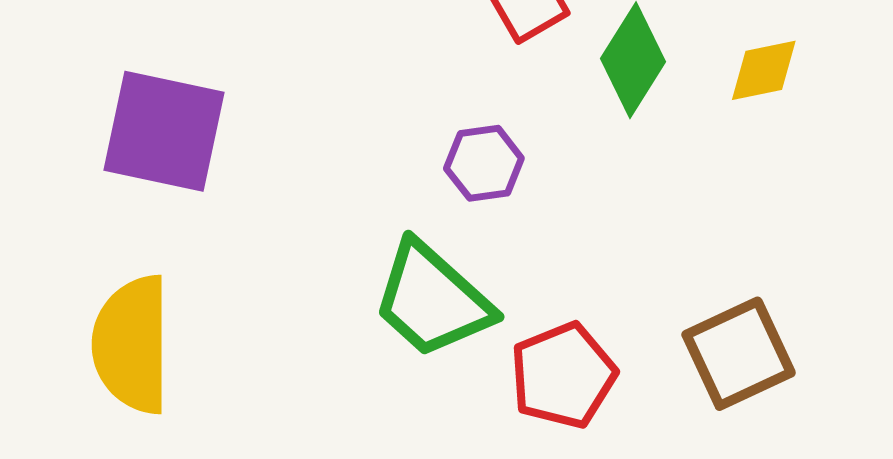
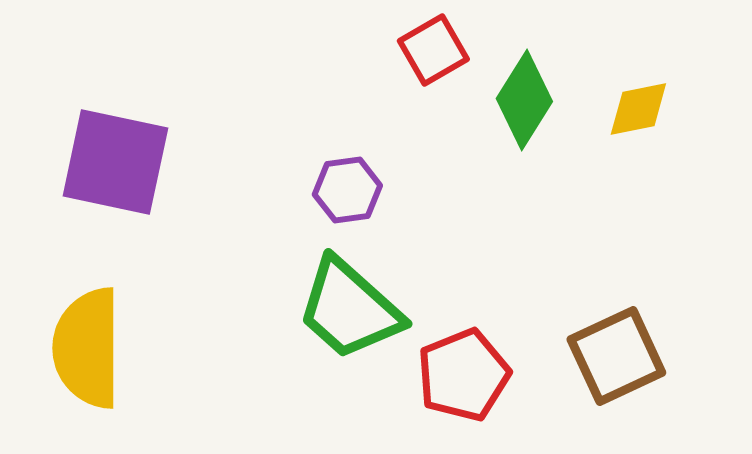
purple hexagon: (484, 163) -> (347, 190), moved

